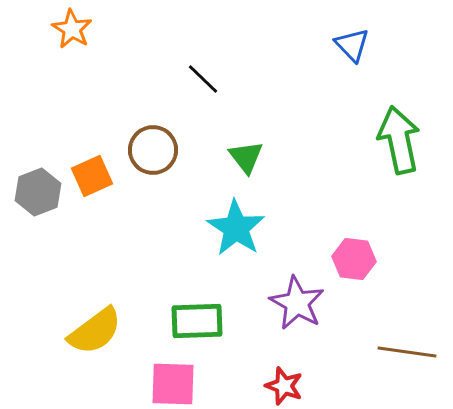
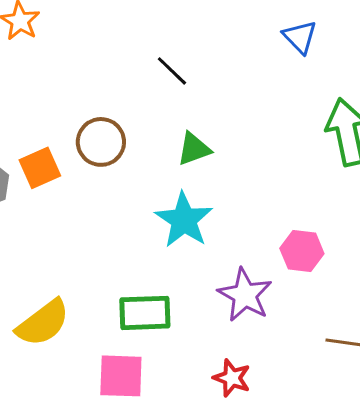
black line: (203, 79) -> (172, 71), moved
green triangle: (246, 157) -> (194, 149), turned 48

